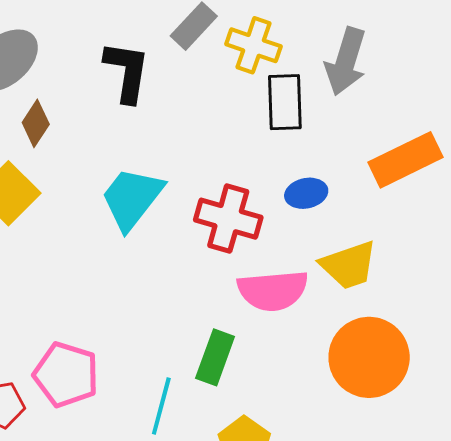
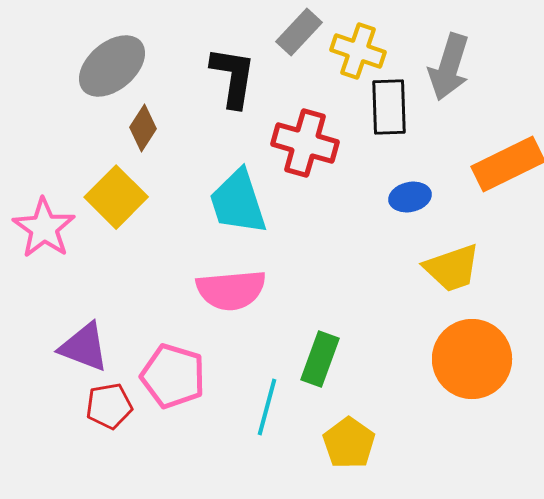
cyan trapezoid: (132, 198) -> (238, 202), turned -56
red cross: (228, 219) -> (305, 143), moved
pink semicircle: (273, 291) -> (231, 290), moved

